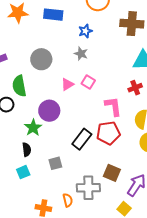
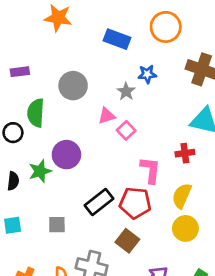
blue rectangle: (53, 15) -> (117, 39), moved
blue star: (85, 31) -> (147, 74), moved
pink triangle: (67, 84) -> (107, 116), moved
black semicircle: (27, 150) -> (13, 181), moved
brown square: (112, 173) -> (127, 241), moved

